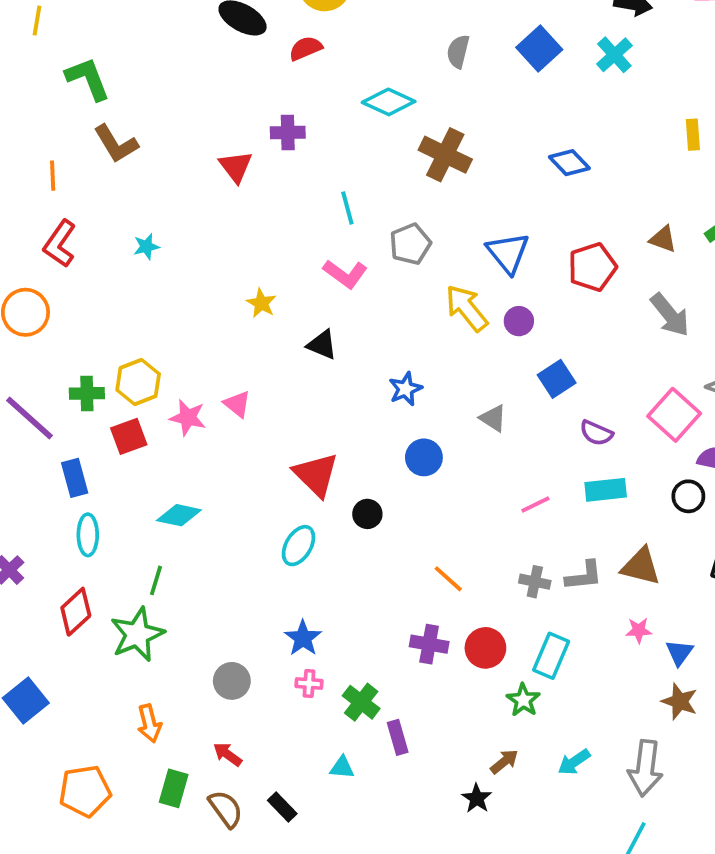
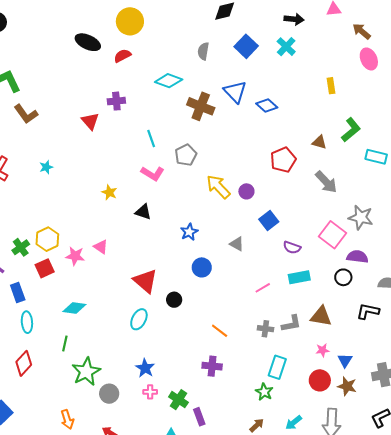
blue triangle: (508, 253) -> (235, 92), moved
green cross: (87, 393) -> (21, 247), turned -30
green star: (137, 634) -> (86, 372), moved
red circle: (485, 648) -> (320, 380), moved

